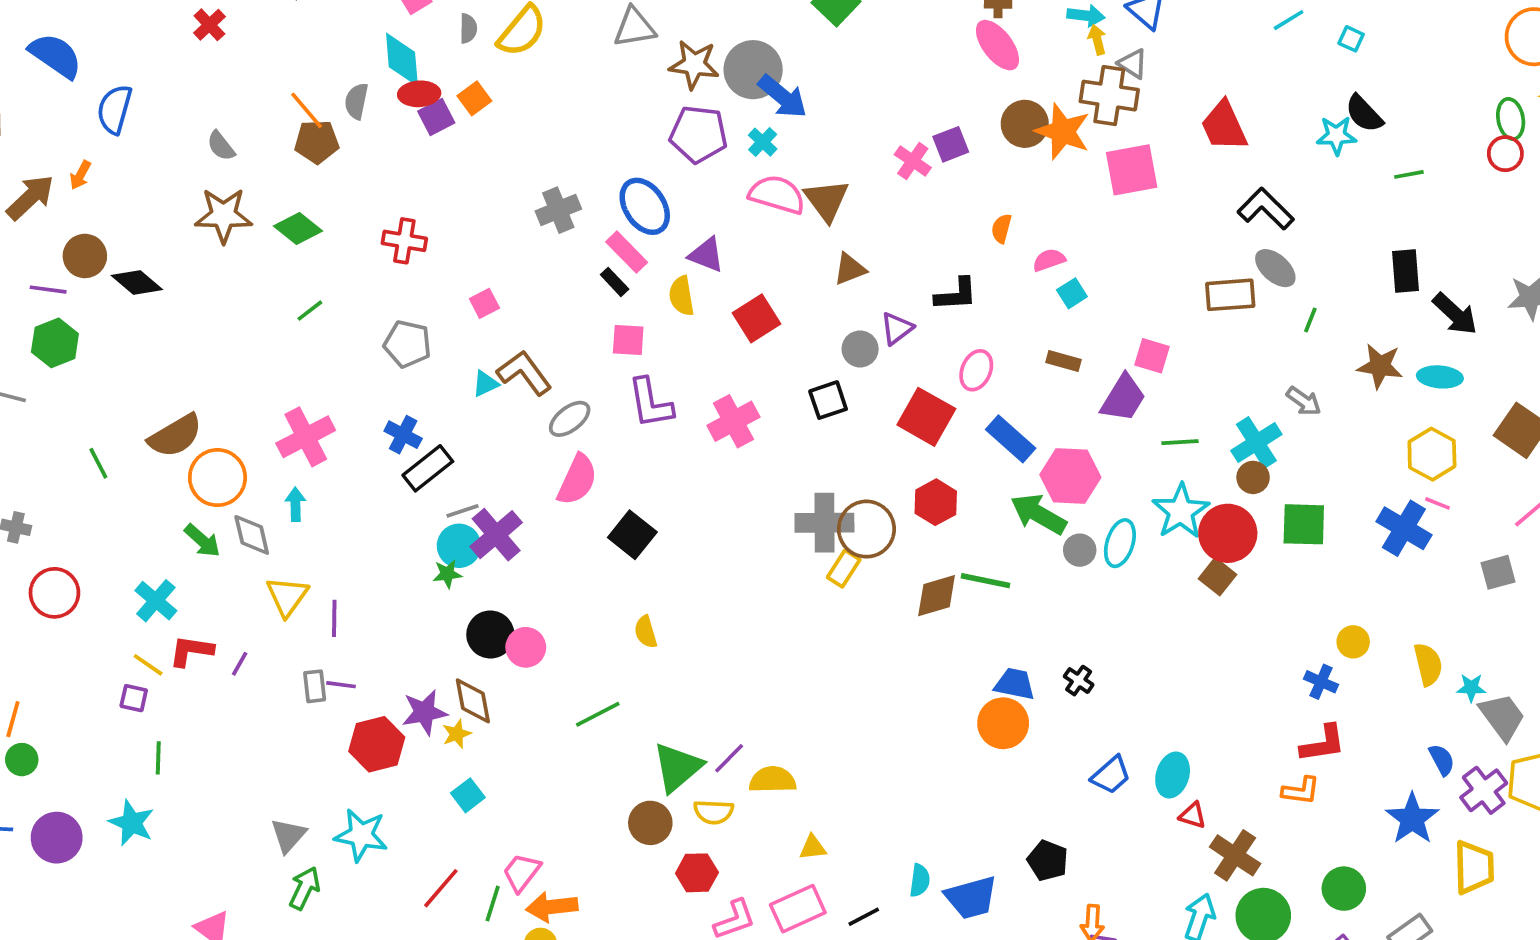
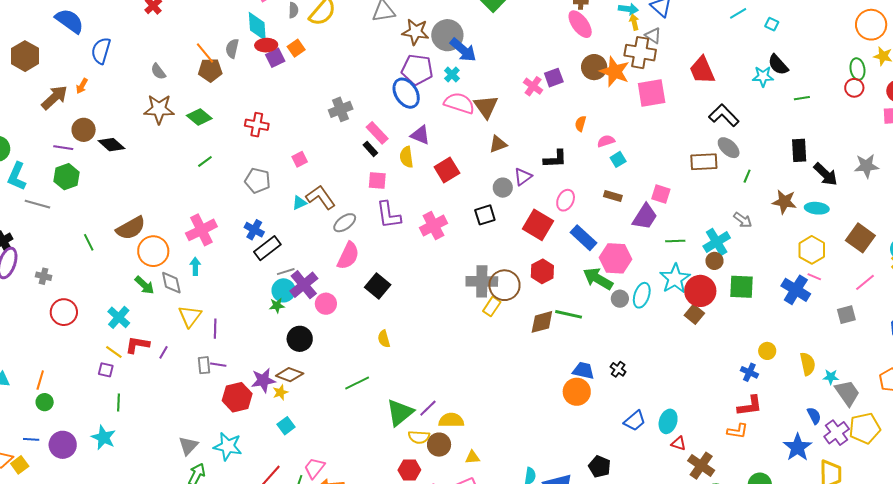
blue ellipse: (645, 206) -> (406, 93), moved
pink circle: (526, 647) -> (326, 304), moved
brown diamond: (473, 701) -> (290, 375), turned -60
brown circle: (650, 823) -> (439, 445), moved

